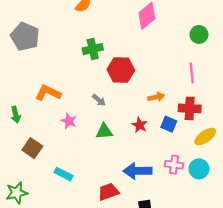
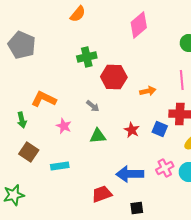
orange arrow: (156, 97) -> (148, 91), moved
green arrow: (16, 115) -> (22, 120), moved
pink cross: (174, 165) -> (165, 168), turned -36
cyan rectangle: (64, 174) -> (60, 166), moved, turned -36

